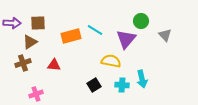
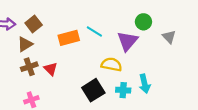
brown square: (38, 23) -> (34, 24), turned -35
brown cross: (23, 63) -> (29, 67), moved
red triangle: (54, 65) -> (51, 69), turned 40
black square: (94, 85) -> (93, 90), size x1.5

